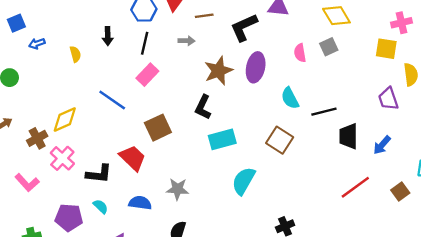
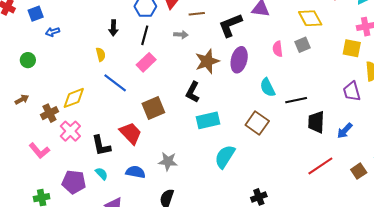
yellow semicircle: (75, 54) -> (101, 55), moved
black L-shape: (99, 174) -> (101, 146), turned 70

